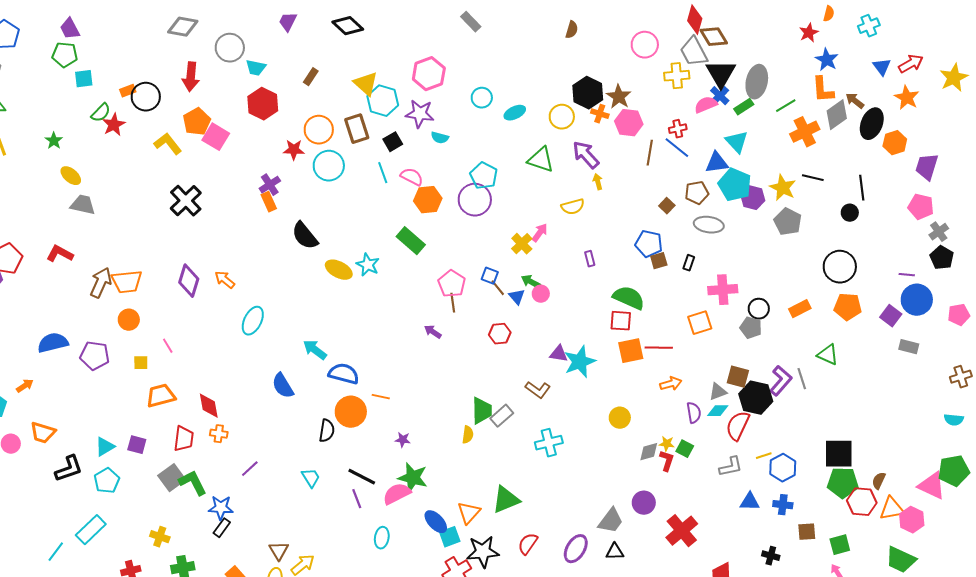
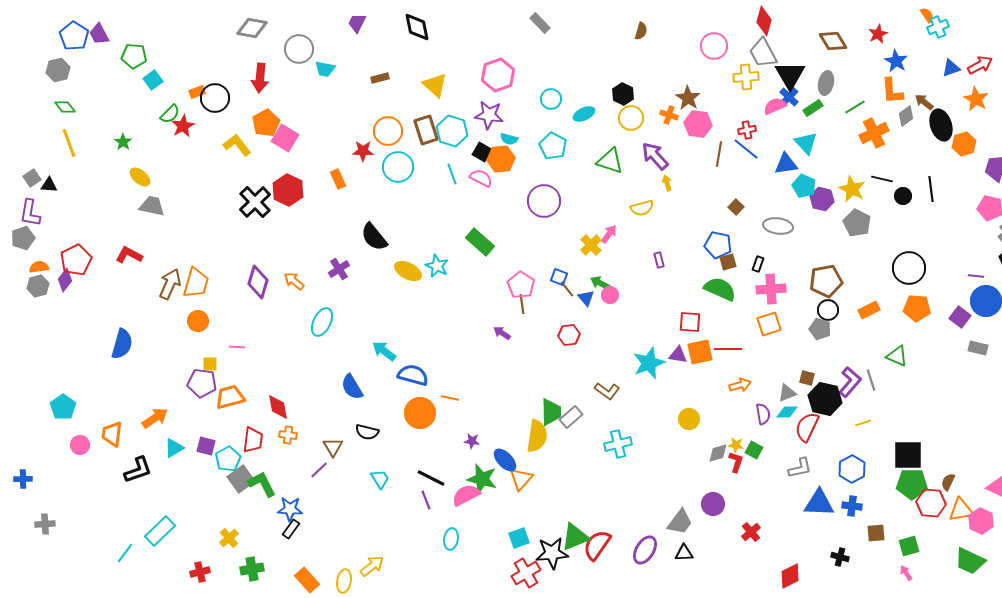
orange semicircle: (829, 14) -> (927, 15), moved, turned -49
black diamond: (348, 26) -> (417, 27), turned 36
purple trapezoid: (70, 29) -> (99, 34), moved
brown diamond: (714, 37) -> (833, 41), moved
blue triangle: (882, 67) -> (951, 68), turned 48
brown rectangle: (311, 77) -> (380, 78), turned 42
cyan square: (84, 79) -> (153, 80), turned -30
gray ellipse: (757, 82) -> (826, 83), size x0.7
black hexagon: (588, 93) -> (623, 94), moved, size x0.7
cyan hexagon: (383, 101) -> (452, 131), moved
red hexagon: (263, 104) -> (288, 190), moved
gray diamond: (837, 115) -> (906, 116), size x0.7
black ellipse: (872, 124) -> (941, 125), turned -40
black square: (393, 142) -> (482, 152), moved, turned -30
cyan pentagon: (484, 176) -> (553, 146), moved
purple cross: (270, 185) -> (339, 269), moved
cyan pentagon: (735, 185) -> (804, 186), size x0.7
brown pentagon: (697, 193) -> (826, 281), moved, size x1.4
orange hexagon: (428, 200) -> (501, 159), moved
orange rectangle: (269, 202) -> (338, 179), moved
black circle: (850, 213) -> (903, 196), moved
orange trapezoid: (127, 282) -> (196, 283), turned -68
pink cross: (723, 290) -> (771, 289), moved
green semicircle: (629, 298) -> (720, 289), moved
blue semicircle: (53, 343) -> (122, 344), turned 120
pink line: (168, 346) -> (237, 347), turned -56
purple triangle: (559, 354) -> (678, 355), moved
purple pentagon: (95, 356) -> (202, 383), moved
brown square: (738, 377) -> (807, 378), size x0.7
orange arrow: (25, 386) -> (155, 418), moved, size x1.5
black semicircle: (327, 431) -> (367, 432), moved, turned 95
orange trapezoid: (43, 433) -> (112, 434), turned 80
yellow semicircle: (468, 435) -> (537, 436), size x1.8
yellow line: (764, 456) -> (863, 423), moved
cyan pentagon: (107, 481) -> (228, 459), moved
green triangle: (506, 500) -> (575, 537), moved
blue triangle: (750, 502) -> (819, 503), size x1.5
orange triangle: (469, 513) -> (521, 479), moved
blue ellipse: (436, 522) -> (505, 460), moved
red cross: (682, 531) -> (751, 532), size x0.6
yellow cross: (160, 537) -> (229, 538), turned 30
red semicircle: (528, 544) -> (597, 545), size x1.4
brown triangle: (279, 551) -> (333, 447), moved

